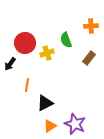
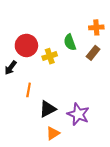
brown rectangle: (89, 58) -> (93, 53), moved
purple star: (75, 124) -> (78, 114), moved

